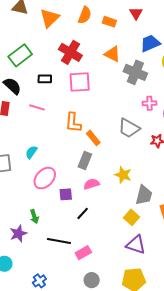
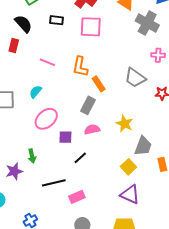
pink line: (37, 107) -> (47, 62), moved
black line: (59, 241) -> (54, 183), turned -30

